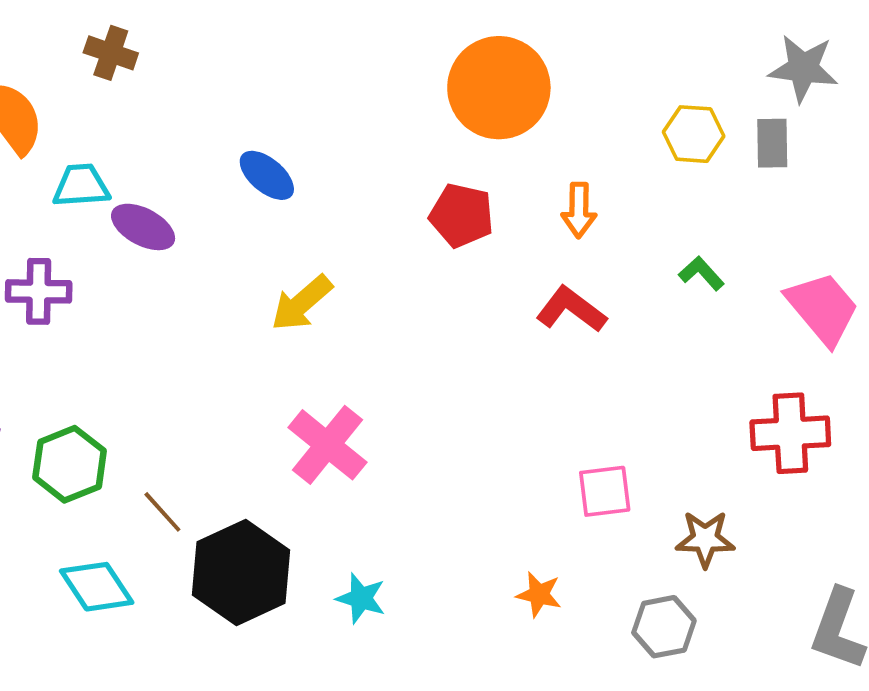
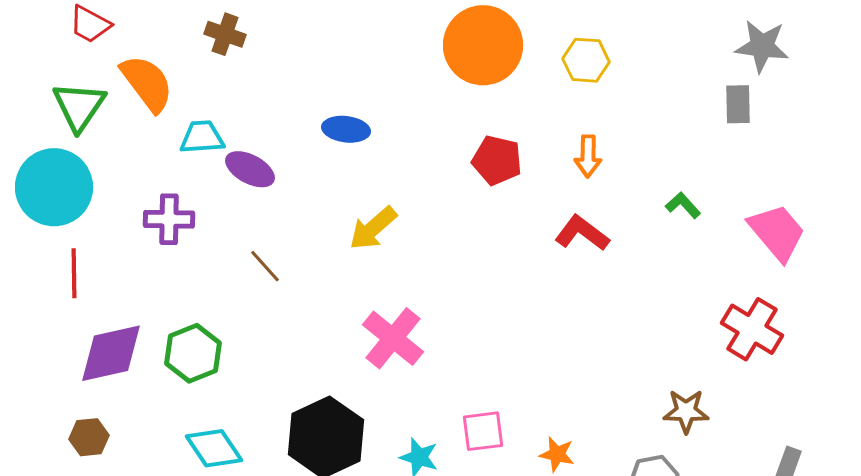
orange circle: (499, 88) -> (483, 45), moved
yellow hexagon: (694, 134) -> (586, 60), moved
blue ellipse: (267, 175) -> (346, 129), turned -33
red cross: (790, 433) -> (752, 329), turned 34
pink square: (605, 491) -> (483, 431), moved
brown line: (162, 512) -> (265, 266), moved

